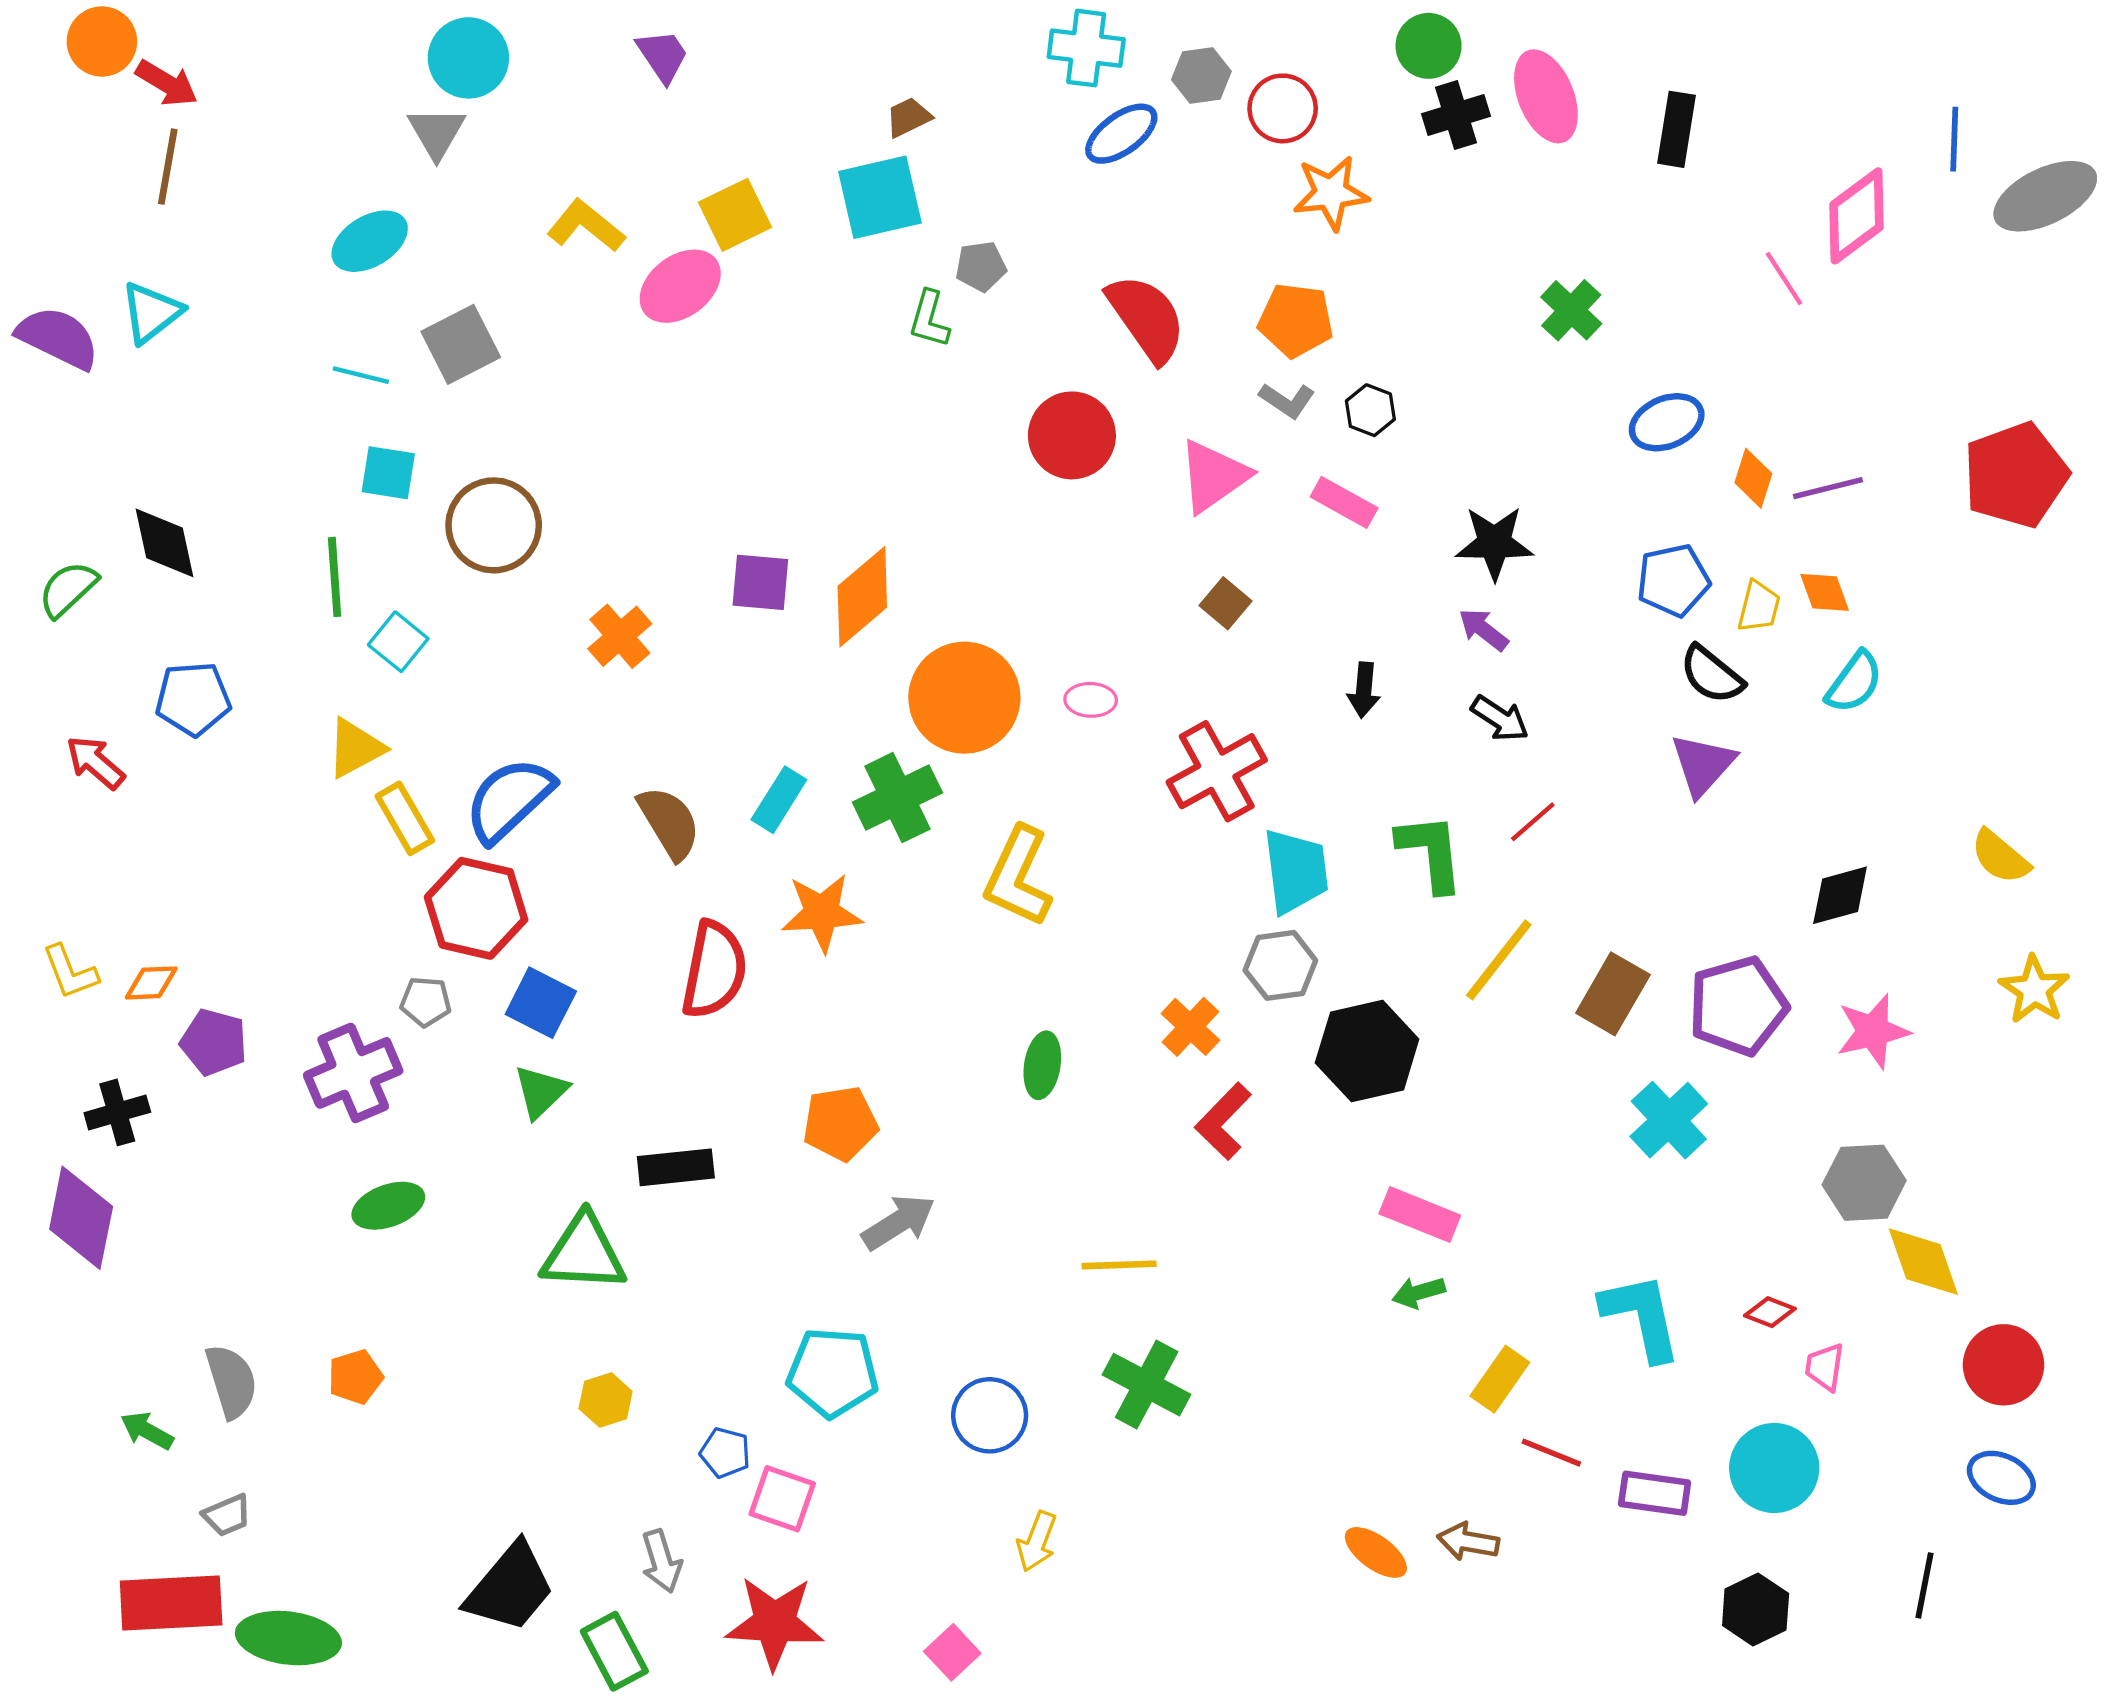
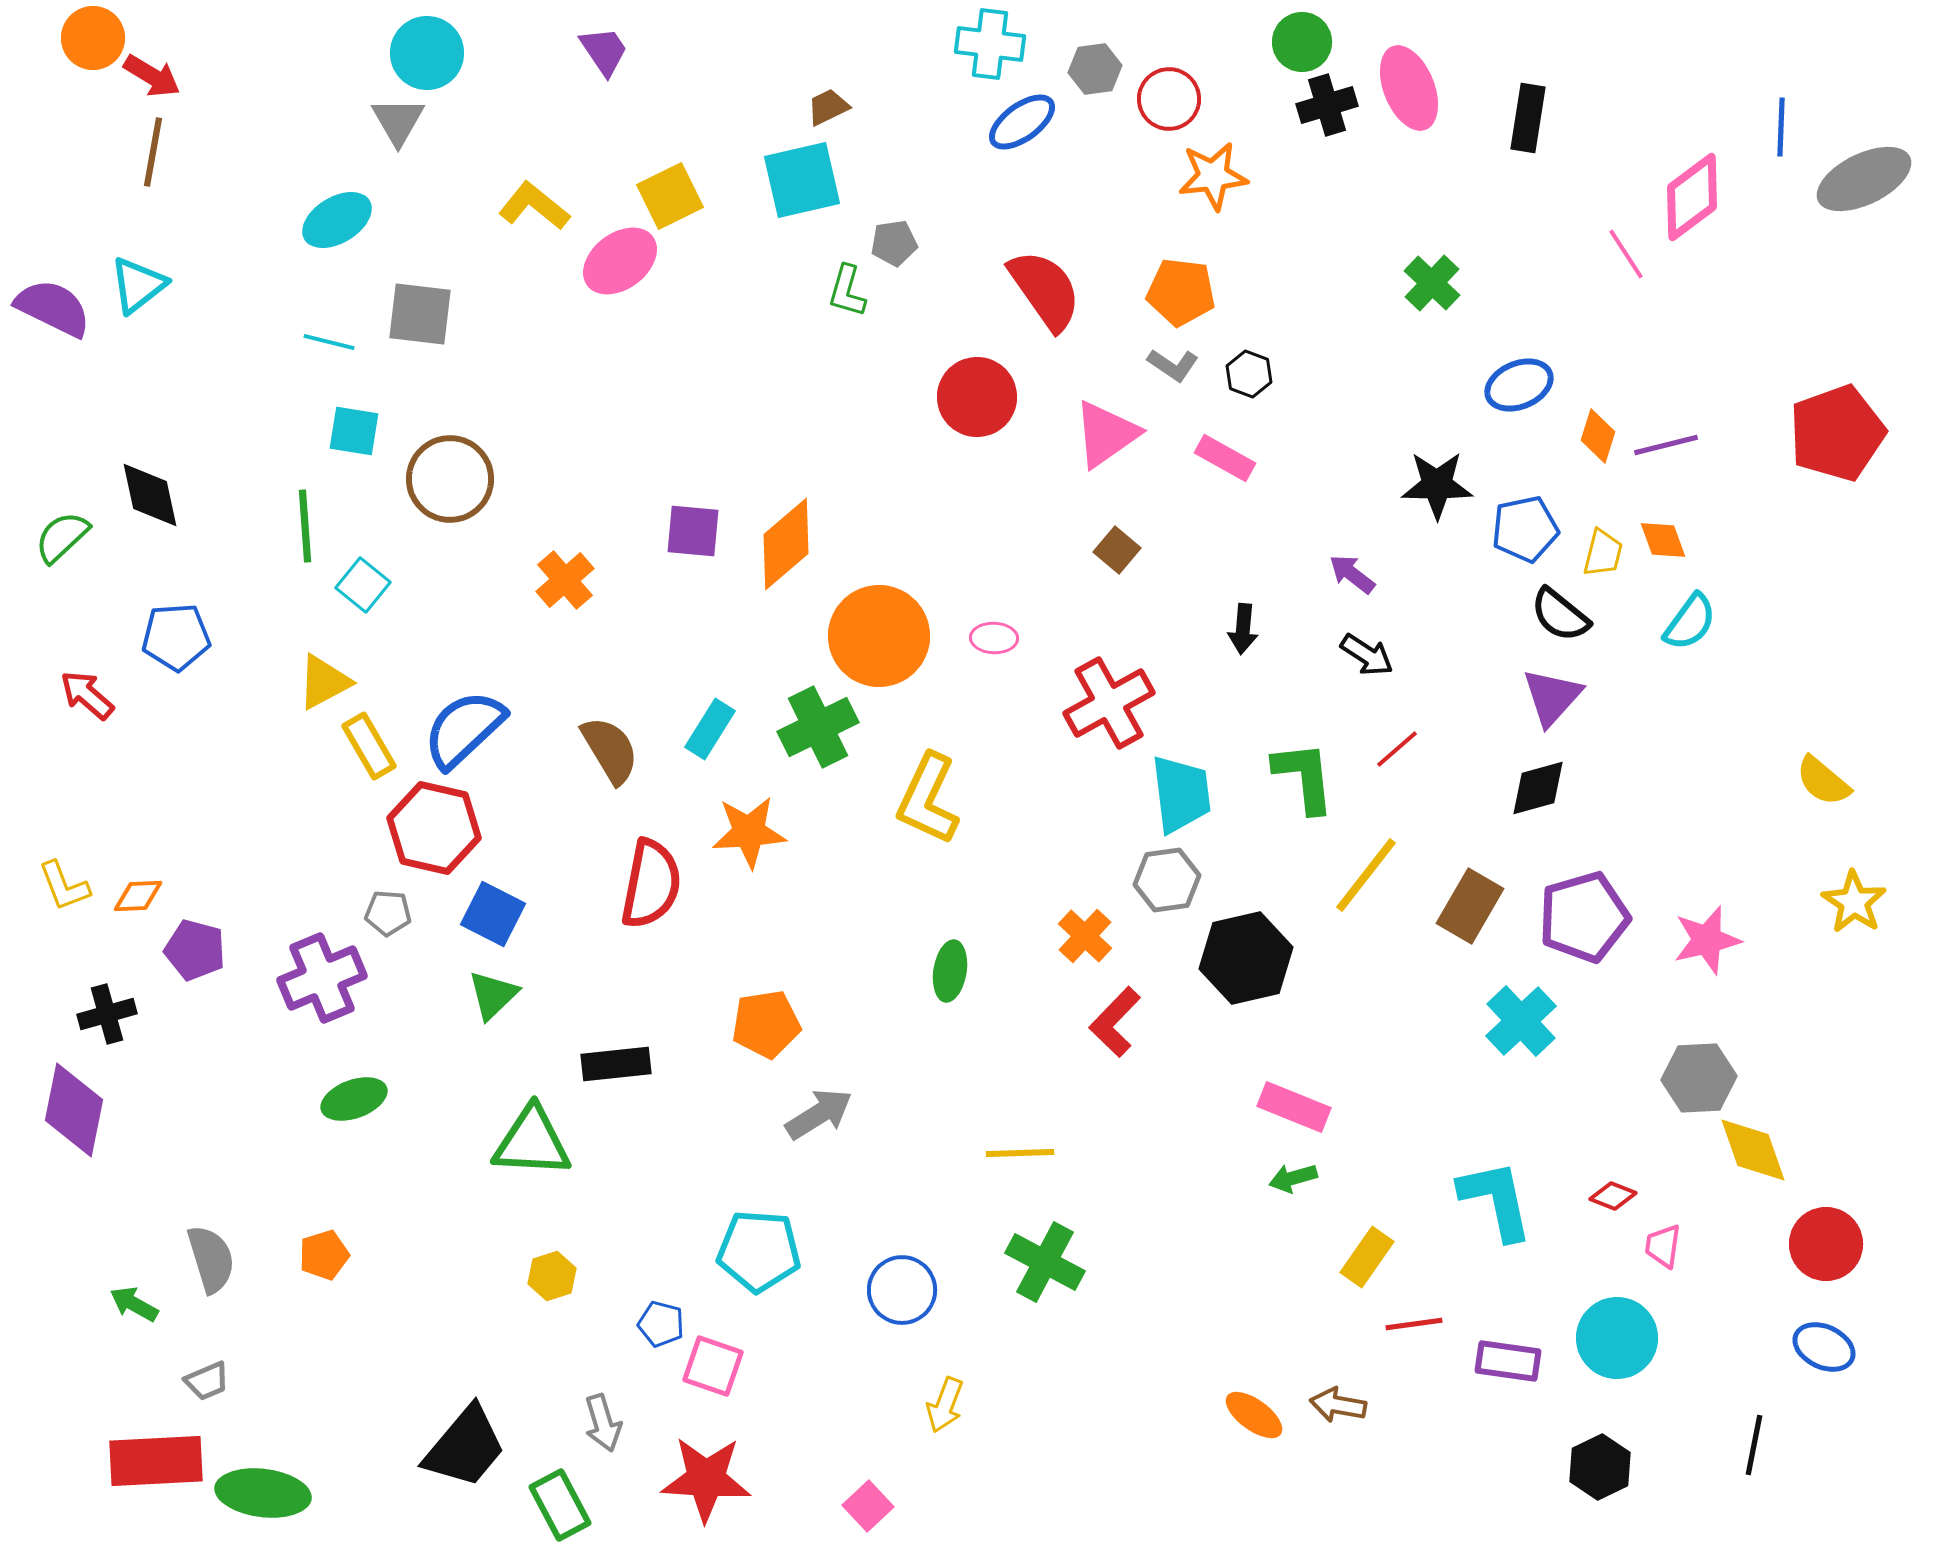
gray square: (461, 344) -> (420, 314), turned 34
black star: (1494, 543) -> (1437, 485), moved
black diamond: (1840, 895) -> (1538, 788), moved
red line: (1551, 1453) -> (1414, 1324), turned -30

